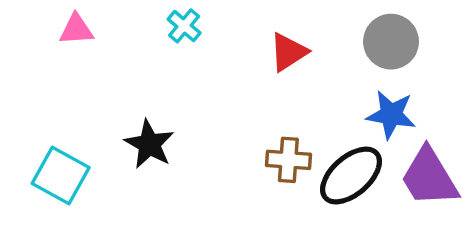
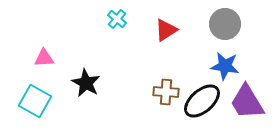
cyan cross: (184, 26) -> (117, 19), moved
pink triangle: (76, 29) -> (44, 58), moved

